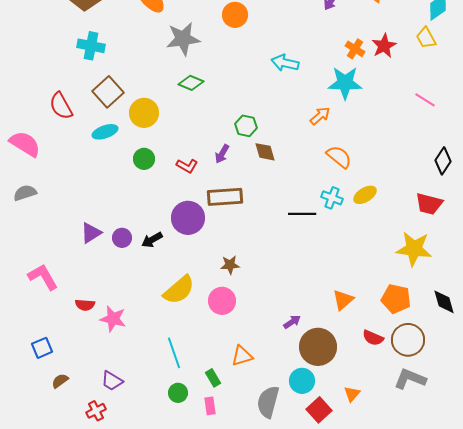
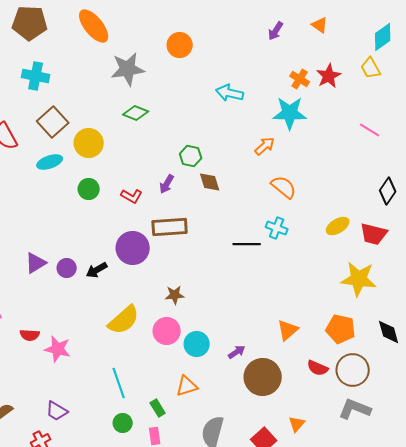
yellow ellipse: (365, 195) -> (338, 226), moved
cyan circle: (302, 381) -> (197, 344), moved

